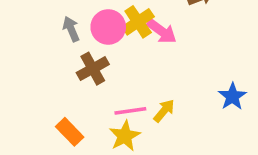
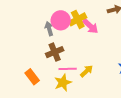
gray arrow: (71, 29) -> (49, 29), moved
brown cross: (93, 69) -> (55, 52), moved

